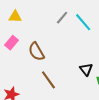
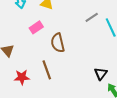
brown line: (48, 80) -> (47, 70), moved

